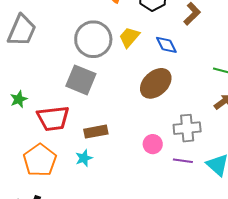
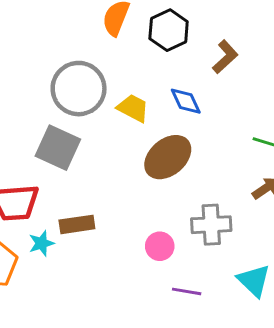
yellow trapezoid: (129, 37) -> (133, 108), moved, turned 75
cyan star: (84, 158) -> (41, 243), moved
purple line: (183, 161) -> (187, 291), moved

